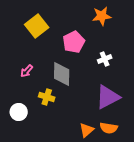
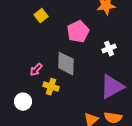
yellow square: (37, 26) -> (41, 16), size x0.6
pink arrow: (27, 71) -> (36, 70), moved

